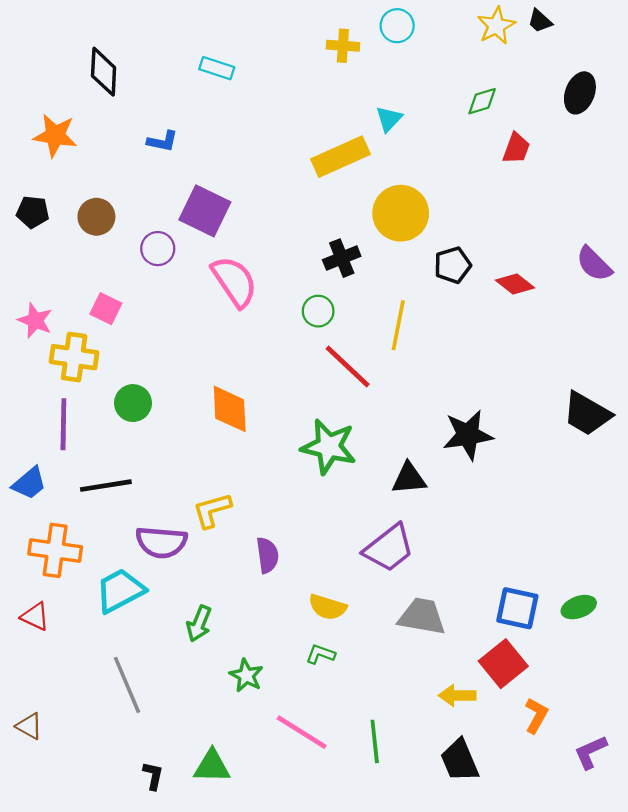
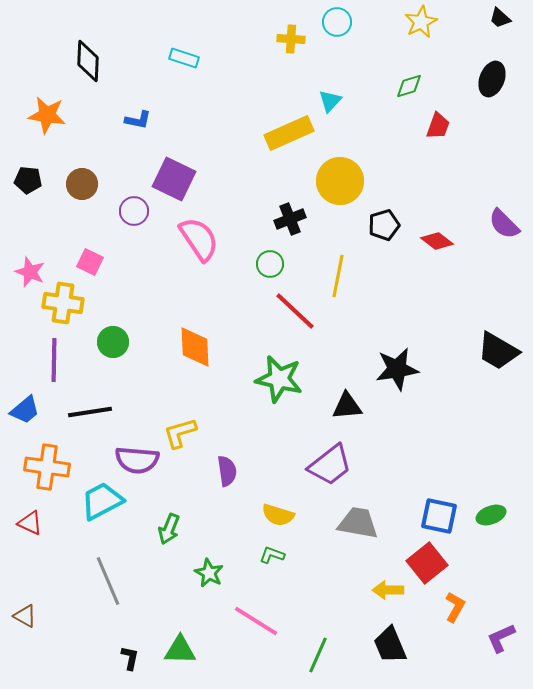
black trapezoid: (540, 21) -> (500, 18), moved
green line: (375, 741) -> (318, 655), moved, turned 30

